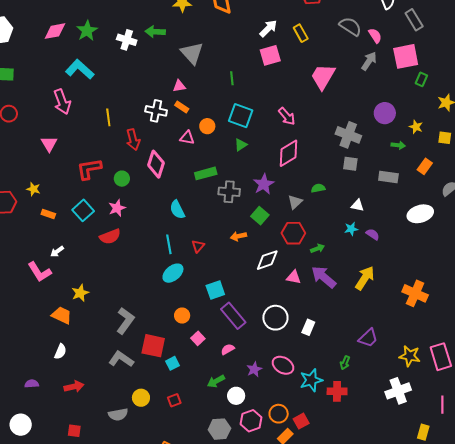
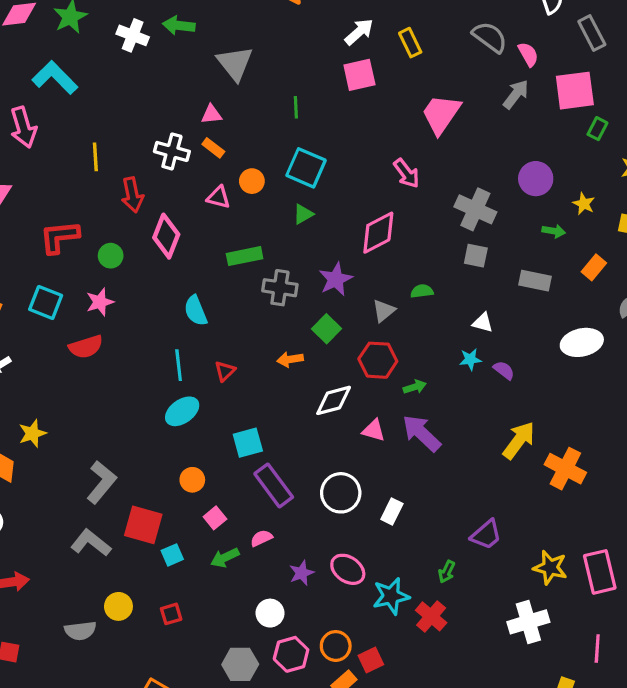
pink arrow: (287, 116) -> (406, 173), moved
cyan square: (83, 210) -> (46, 302), turned -30
yellow arrow: (365, 278) -> (519, 440), moved
green arrow: (216, 381) -> (225, 558), moved
red cross: (337, 391) -> (431, 616), turned 36

